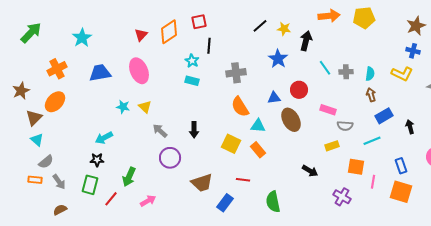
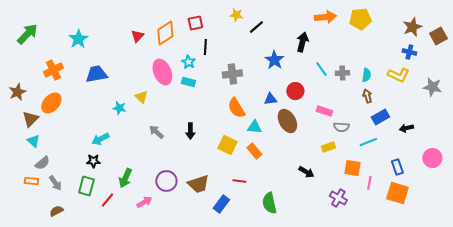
yellow star: (284, 29) -> (236, 15), moved
pink ellipse: (139, 71) -> (162, 72), moved
yellow triangle: (145, 107) -> (141, 97), moved
black arrow: (410, 127) -> (406, 128), turned -88
purple circle: (170, 158) -> (166, 181), moved

